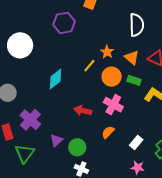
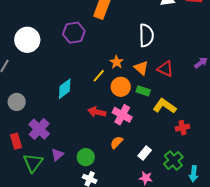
white circle: (20, 45) -> (27, 40), moved
red arrow: (83, 111) -> (97, 112), moved
purple triangle: (56, 140) -> (57, 155), moved

